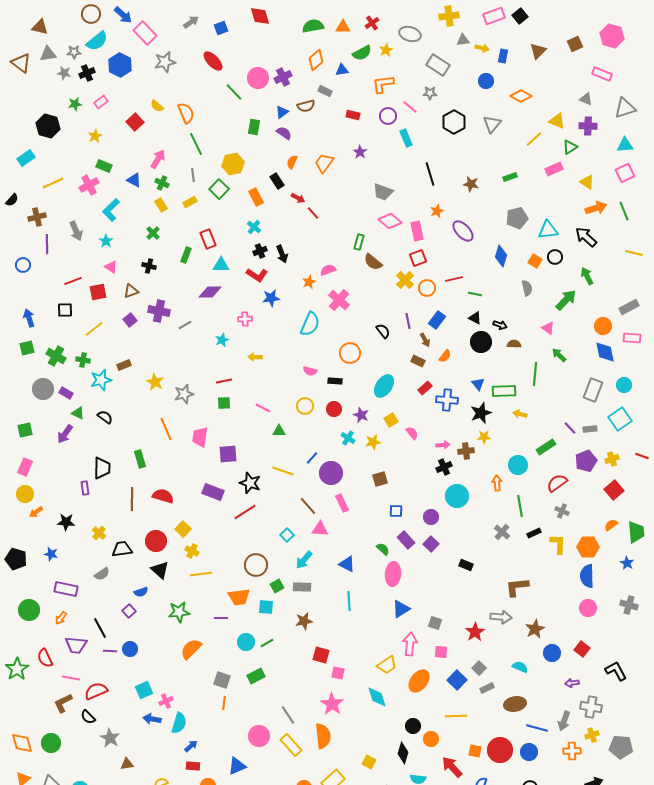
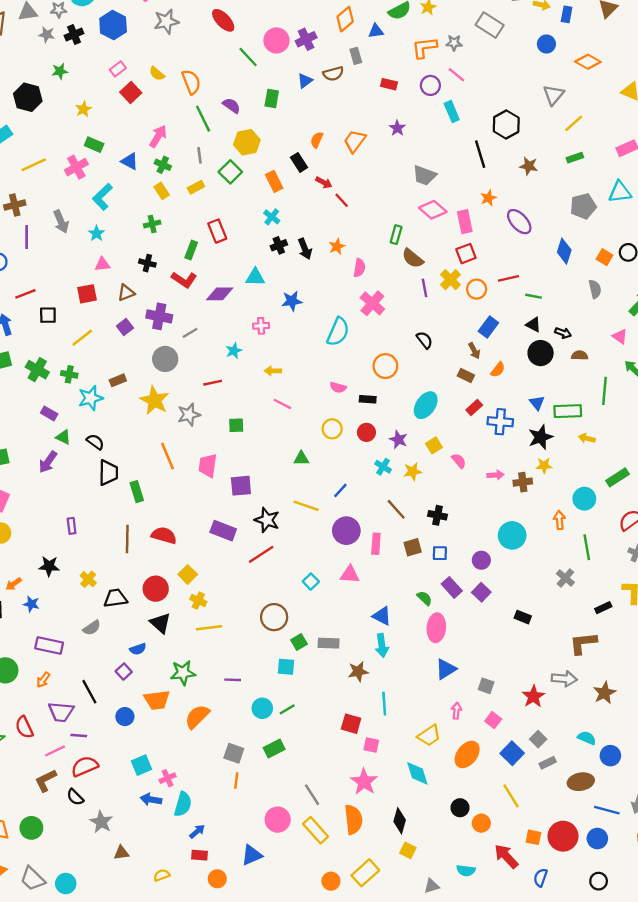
gray rectangle: (325, 91) -> (356, 56), turned 48
gray star: (430, 93) -> (454, 43), moved
pink rectangle: (101, 102) -> (118, 69), moved
black hexagon: (454, 122) -> (506, 125), moved
purple semicircle: (284, 133) -> (231, 106), moved
yellow line: (534, 139) -> (574, 123), moved
cyan triangle: (548, 230) -> (620, 192), moved
green cross: (153, 233) -> (152, 224), turned 32
cyan triangle: (221, 265) -> (255, 277), moved
pink triangle: (111, 267) -> (102, 264), turned -40
pink semicircle: (328, 270) -> (359, 268), turned 119
red L-shape: (257, 275) -> (184, 280), moved
red line: (73, 281) -> (25, 294), moved
orange star: (309, 282) -> (337, 246), moved
purple line: (408, 321) -> (424, 288), moved
red line: (224, 381) -> (213, 383), moved
yellow star: (155, 382) -> (155, 400), size x1.4
gray circle: (43, 389) -> (165, 359), moved
pink line: (263, 408) -> (282, 404), moved
black cross: (444, 467) -> (438, 515), moved, turned 35
black trapezoid: (102, 468) -> (108, 473), moved
purple circle: (331, 473) -> (346, 531), moved
brown square: (380, 479) -> (413, 547), moved
pink rectangle: (342, 503) -> (376, 544), turned 30
brown line: (308, 506) -> (396, 509), moved
orange arrow: (36, 512) -> (14, 584), moved
black rectangle: (534, 533) -> (603, 608), moved
cyan arrow: (304, 560) -> (382, 646), moved, turned -48
orange trapezoid: (239, 597) -> (157, 700), moved
cyan line: (349, 601) -> (384, 704), moved
brown star: (304, 621) -> (358, 672), moved
pink arrow: (410, 644) -> (456, 711), size x0.6
purple line: (110, 651) -> (79, 736), moved
pink square: (441, 652) -> (493, 720), turned 32
blue circle: (552, 653) -> (610, 756), moved
pink line: (71, 678) -> (55, 751), turned -36
yellow line: (456, 716) -> (511, 796), turned 60
black diamond: (403, 753) -> (400, 821), moved

